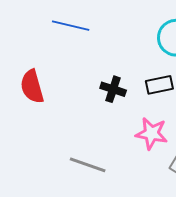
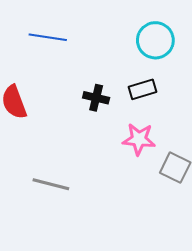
gray line: (88, 165) -> (51, 184), moved

